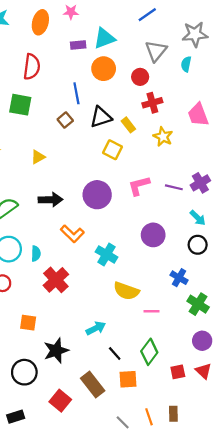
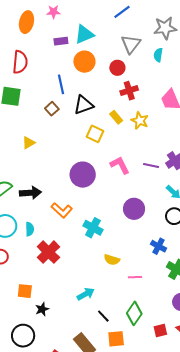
yellow rectangle: (128, 125) -> (116, 117), moved
pink L-shape: (139, 186) -> (120, 165), turned 80
black arrow: (50, 200) -> (30, 193), moved
yellow semicircle: (126, 291) -> (112, 260), size x0.7
black star: (56, 351) -> (42, 309), moved, size x0.6

